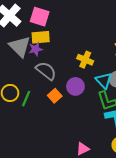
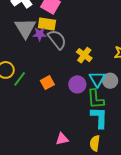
gray semicircle: (46, 71) -> (57, 39), moved
purple circle: (75, 86) -> (77, 84), moved

